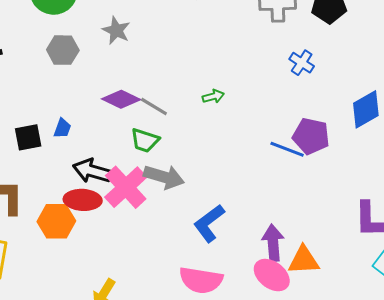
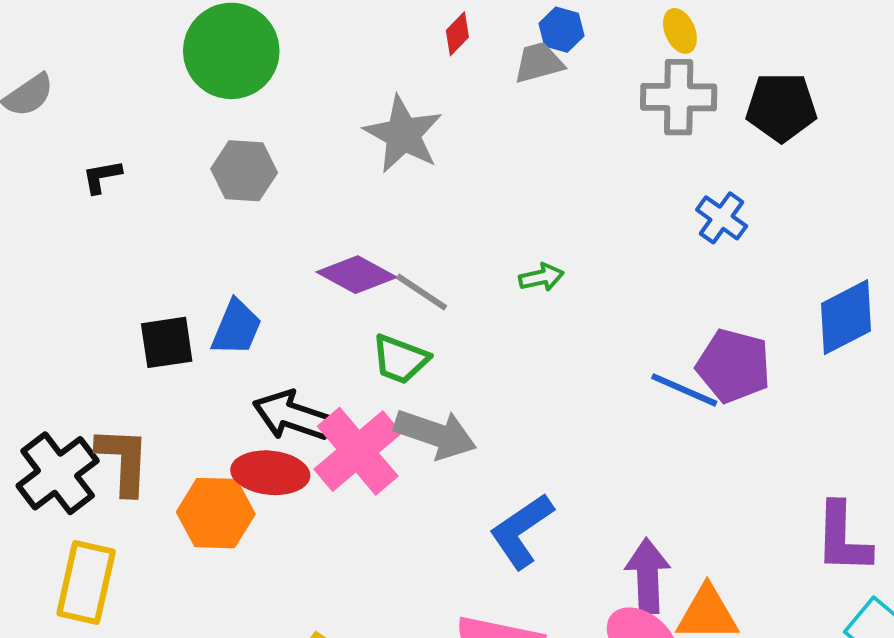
gray star: (116, 30) -> (403, 134), moved, size x1.4
blue trapezoid: (62, 128) -> (236, 328), size x1.4

